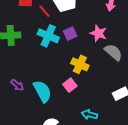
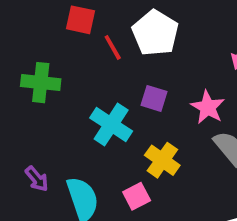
purple square: (70, 34) -> (154, 98), turned 32
cyan cross: (48, 36) -> (111, 124), moved

